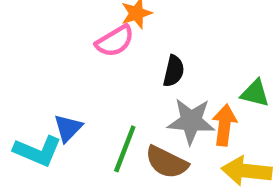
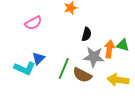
pink semicircle: (115, 41) -> (33, 23), moved
orange arrow: (224, 125) -> (109, 49), moved

